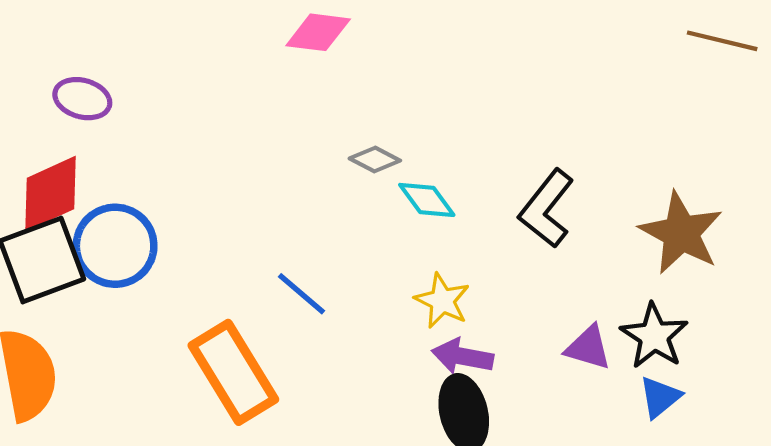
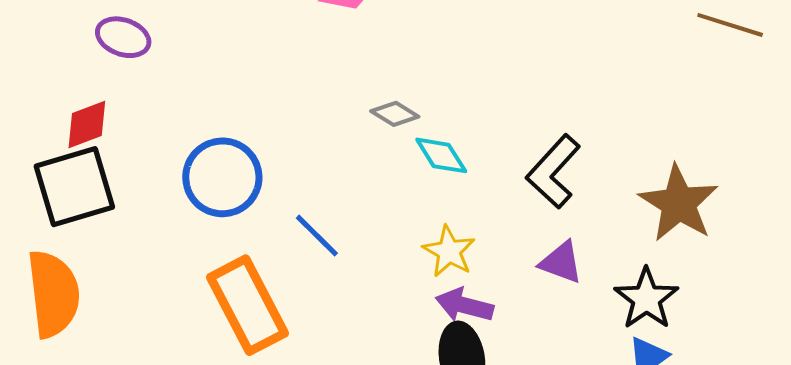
red diamond: (50, 194) -> (87, 125), size x0.7
blue circle: (115, 246) -> (222, 177), moved
purple triangle: (588, 348) -> (561, 262), moved

